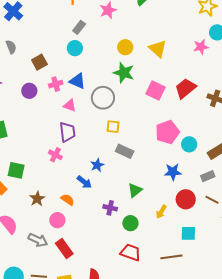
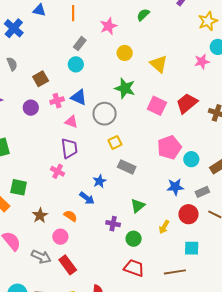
yellow circle: (125, 47) -> (125, 53), moved
yellow square: (113, 127) -> (115, 142), turned -32
gray rectangle: (208, 176) -> (202, 192), moved

